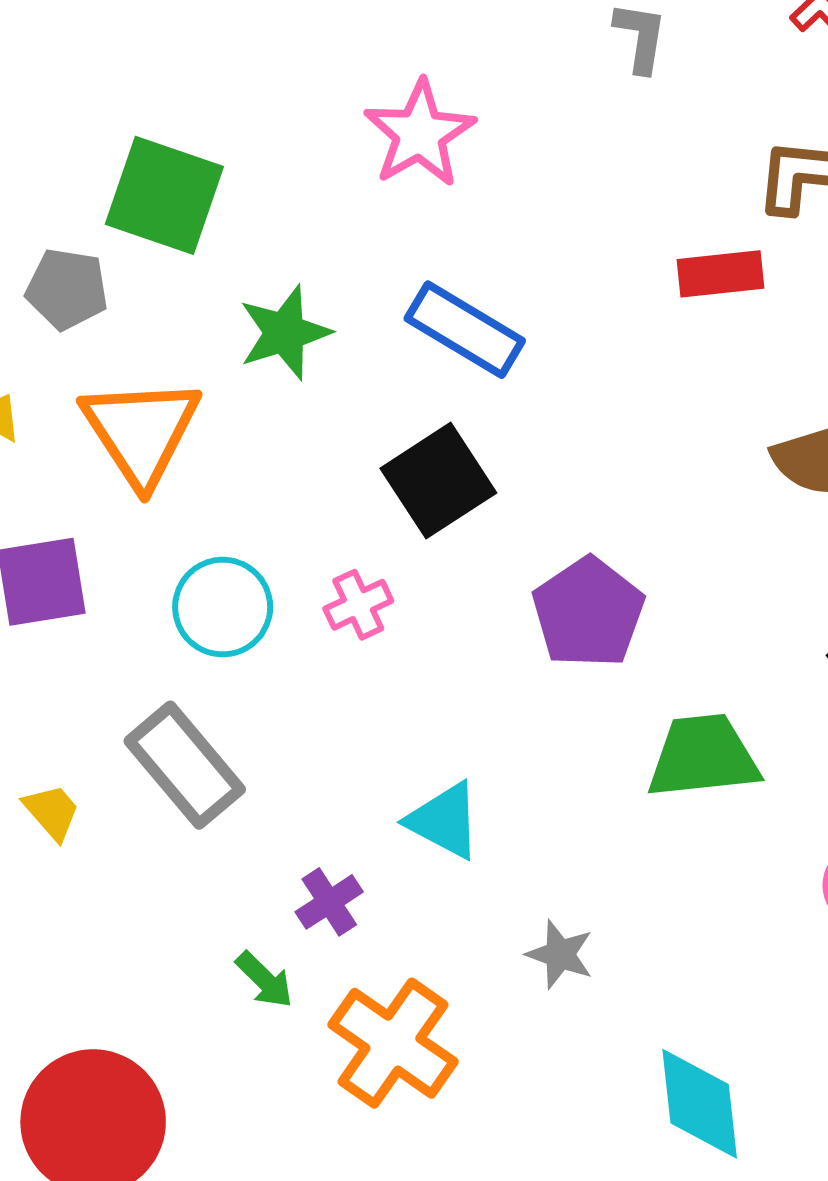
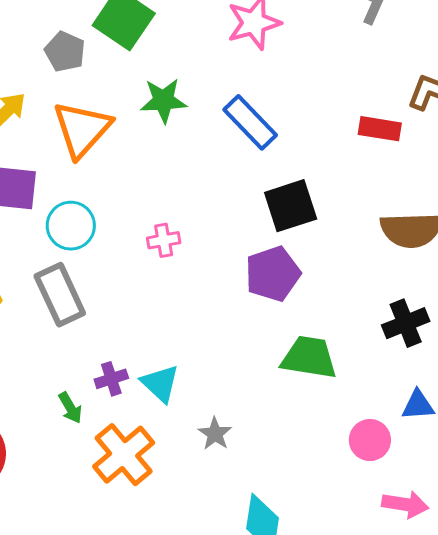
black square: (438, 481) -> (291, 206), moved
cyan circle: (223, 607) -> (71, 226), moved
cyan triangle: (444, 821) -> (160, 384), moved

